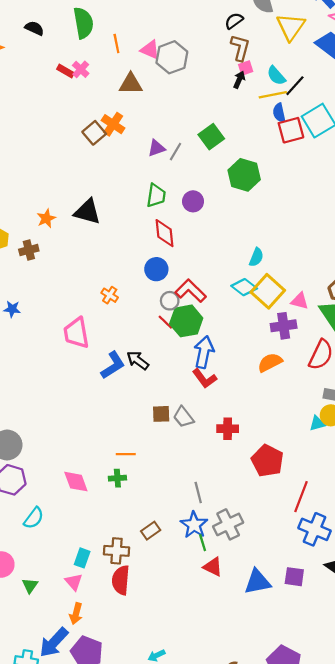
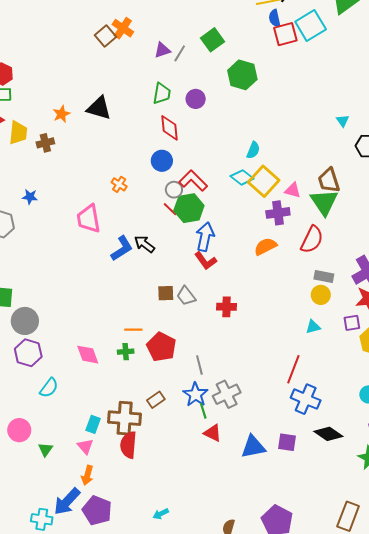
cyan triangle: (317, 423) -> (313, 327), moved
red pentagon: (267, 461) -> (161, 347), moved
brown cross: (117, 551) -> (125, 418), size x1.4

